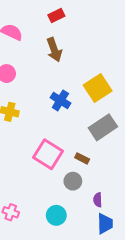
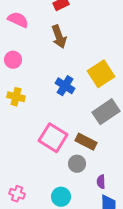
brown rectangle: (82, 158) -> (86, 142), size x1.5

